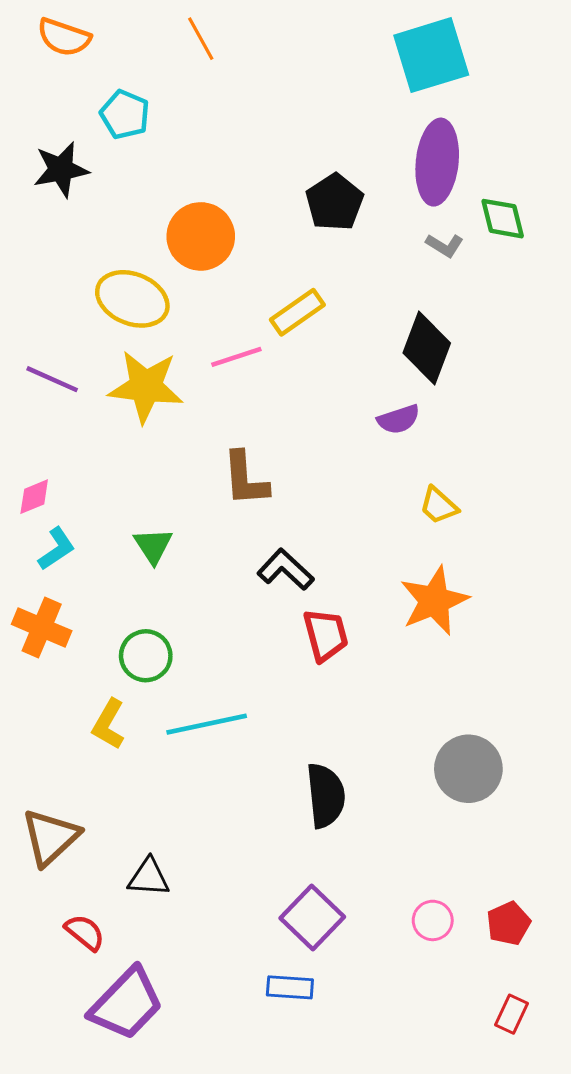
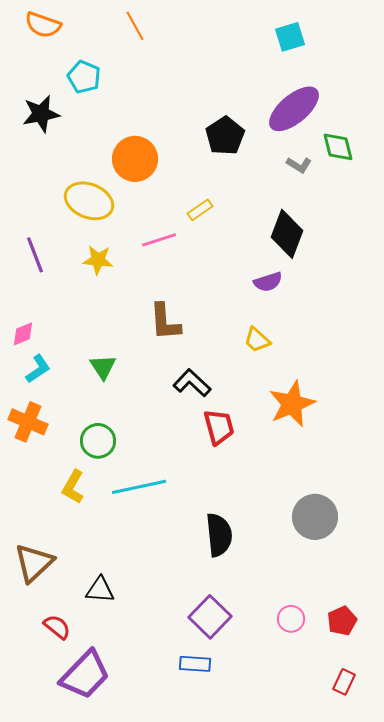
cyan square: (431, 55) -> (290, 37), size x0.6
purple ellipse: (437, 162) -> (294, 109), turned 44
yellow rectangle: (297, 312) -> (200, 210), size x0.7
purple line: (52, 379) -> (35, 255), turned 45
yellow star: (146, 387) -> (98, 260), size x0.6
yellow trapezoid: (439, 506) -> (257, 340), moved

